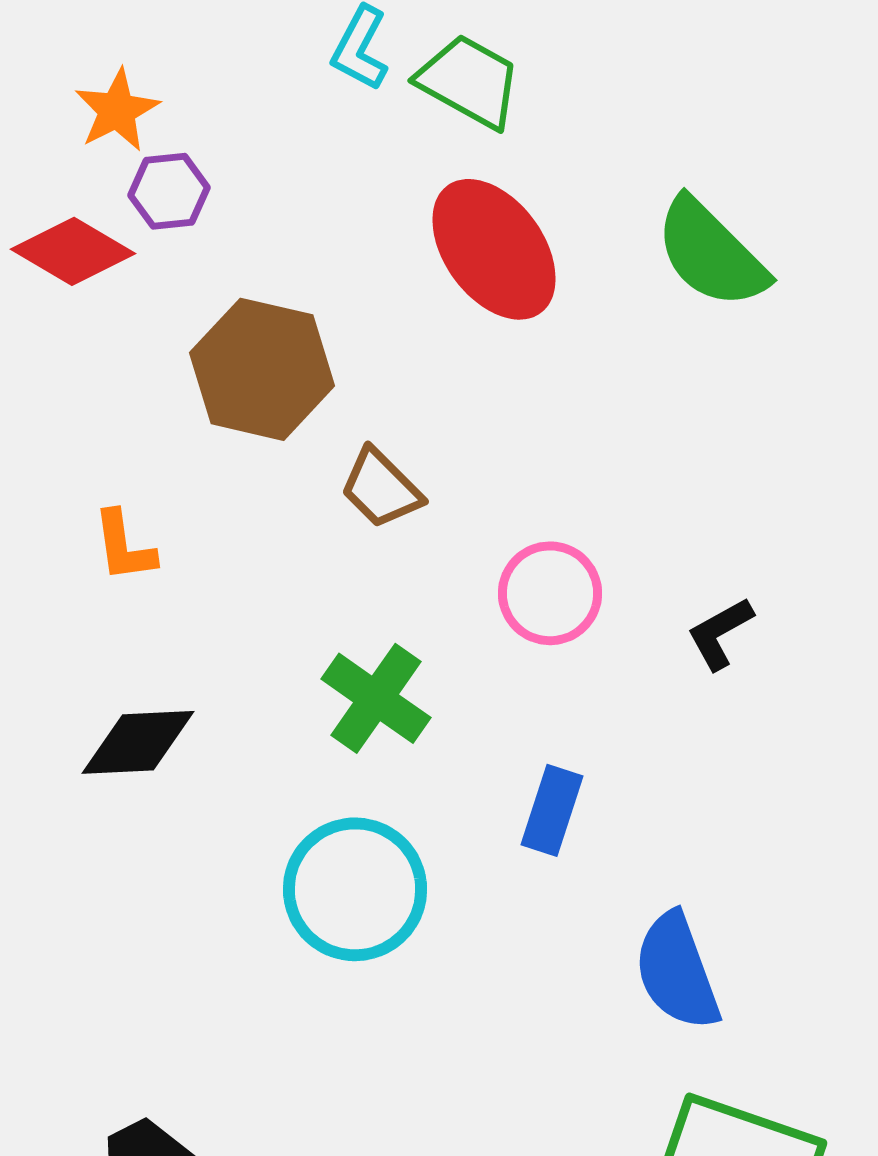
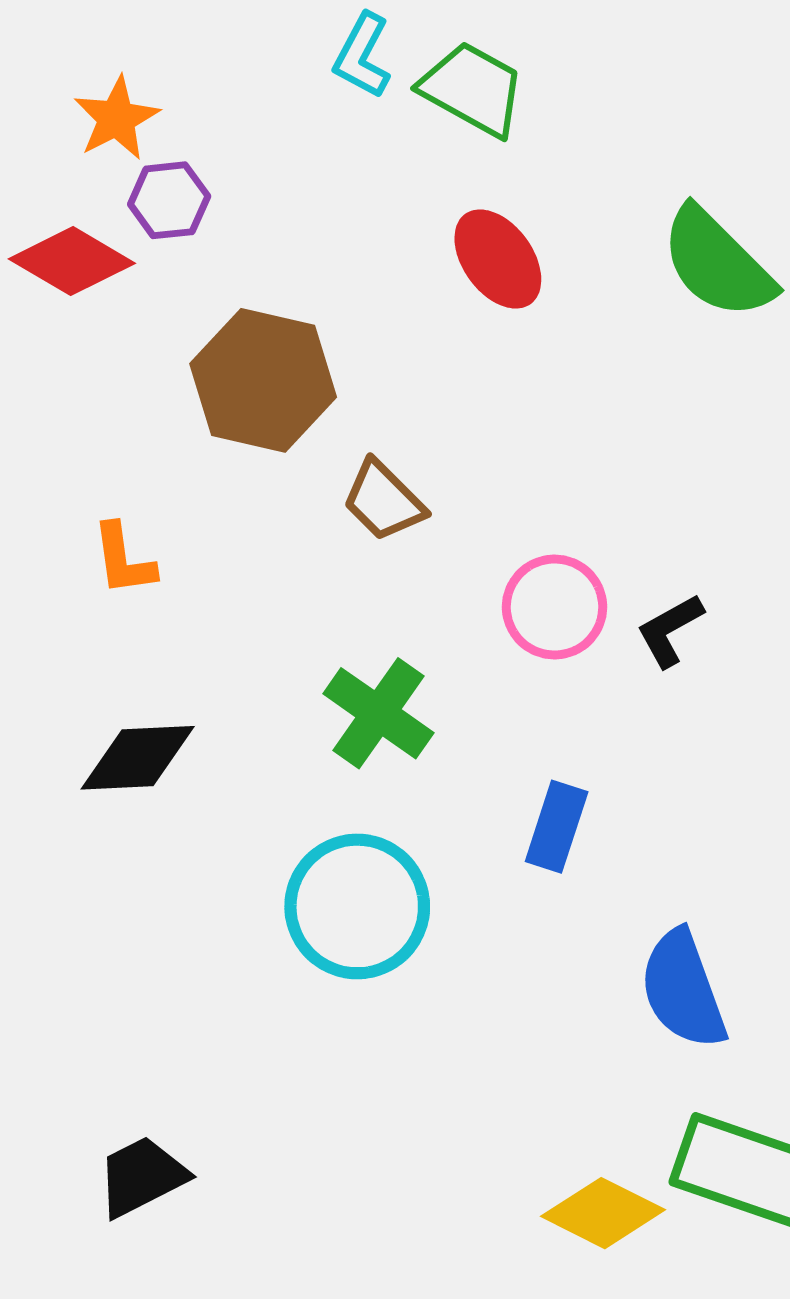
red ellipse: (494, 249) -> (498, 259), size x0.7
black L-shape: (720, 633) -> (670, 630), moved

